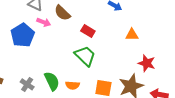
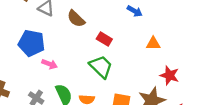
pink arrow: (44, 22) -> (50, 64), moved
blue pentagon: (23, 35) -> (31, 43), turned -30

